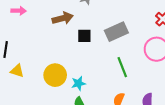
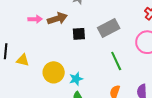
pink arrow: (19, 11) -> (35, 19), moved
yellow triangle: (17, 71) -> (23, 60), moved

